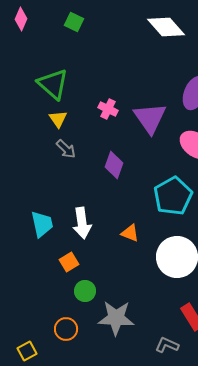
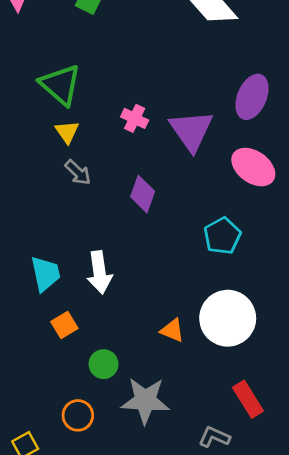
cyan pentagon: (173, 196) -> (222, 236), size x0.7
orange triangle: (130, 233) -> (172, 330), moved
orange square: (69, 262) -> (64, 325), moved

